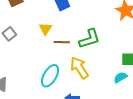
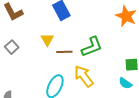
cyan semicircle: (120, 77) -> (125, 83), turned -112

